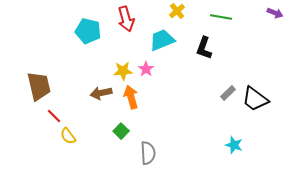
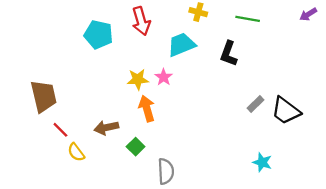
yellow cross: (177, 11) -> (198, 12), turned -35
purple arrow: (275, 13) -> (308, 14), turned 126
brown arrow: (101, 93) -> (106, 128), moved

